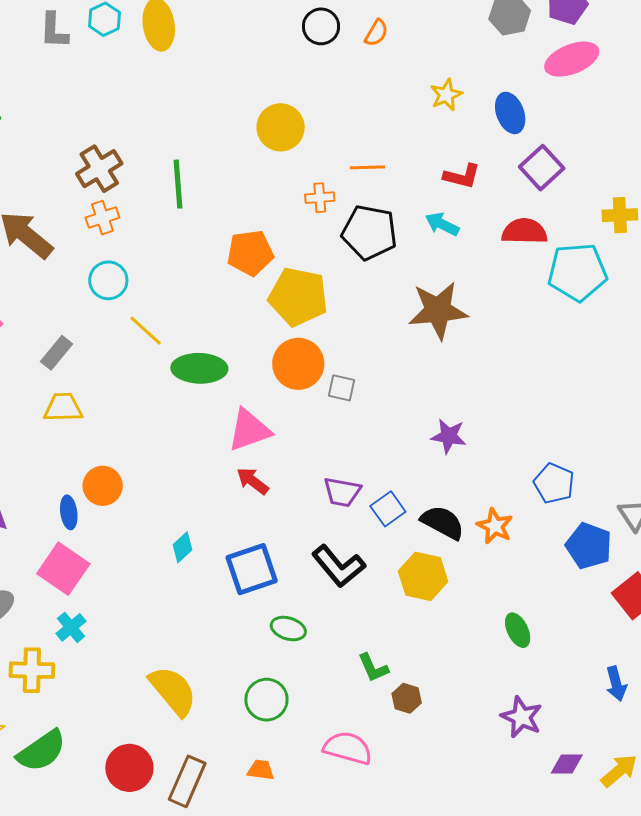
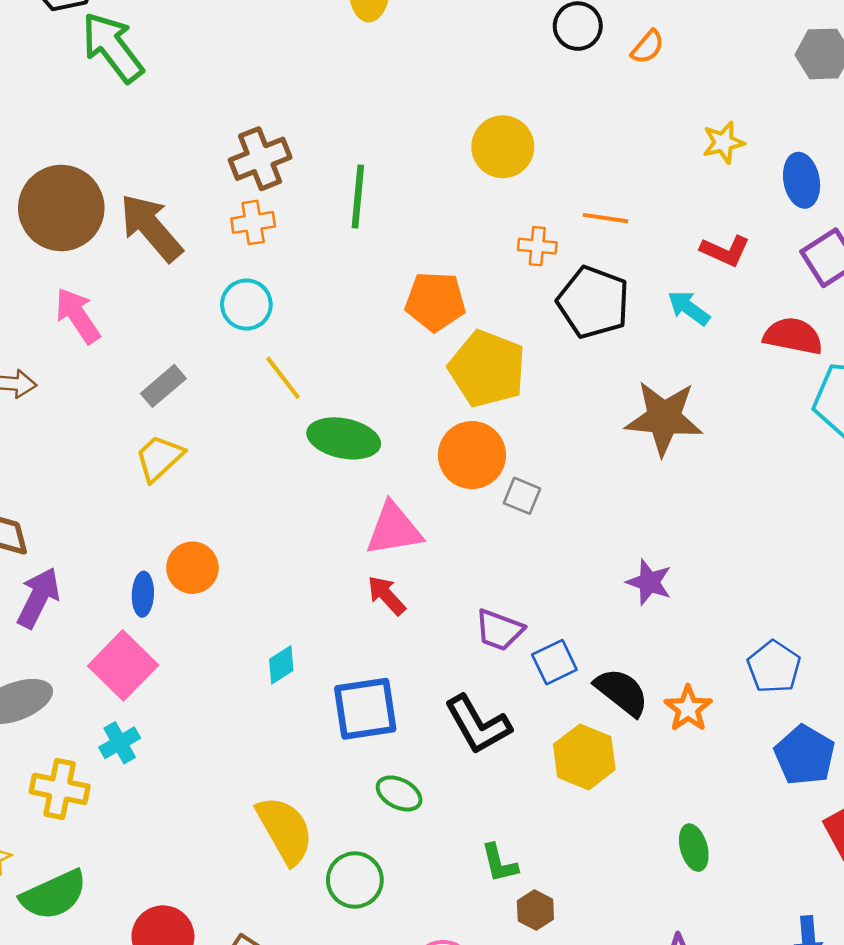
yellow trapezoid: (63, 408) -> (159, 458), turned -51
yellow semicircle: (173, 691) -> (285, 830), moved

